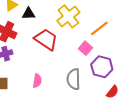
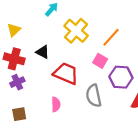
black triangle: (28, 14) -> (43, 52), moved, turned 40
red trapezoid: (46, 39) -> (66, 73), moved

